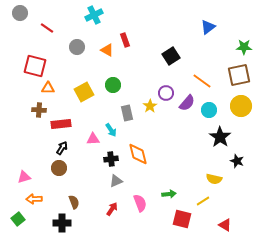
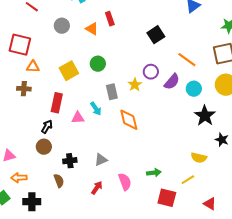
red rectangle: (61, 124) -> (57, 103), moved, turned -72
orange diamond: (138, 154) -> (129, 120), moved
black cross: (111, 159) -> (70, 161), moved
black cross: (62, 223) -> (32, 202), moved

